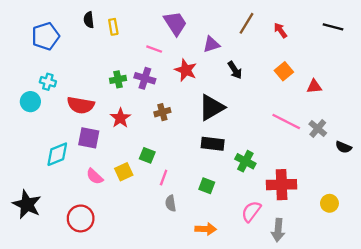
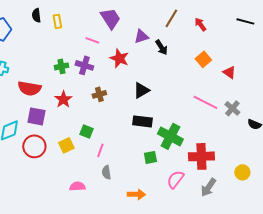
black arrow: (235, 70) -> (161, 47), moved
red triangle: (314, 86) -> (229, 72), turned 40
black triangle: (211, 107) -> (141, 90), size x0.7
green cross: (245, 161) -> (170, 136), size x1.4
pink semicircle: (95, 176) -> (77, 186), moved, turned 133
green square: (207, 186) -> (150, 157), moved, turned -32
red circle: (81, 218) -> (34, 146), moved
gray arrow: (278, 230) -> (208, 187), moved, turned 30

